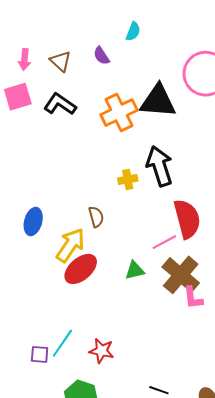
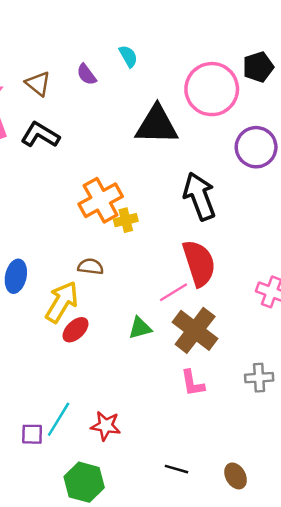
cyan semicircle: (133, 31) -> (128, 56), moved, turned -48
orange cross: (119, 113) -> (101, 200), moved
black arrow: (160, 166) -> (200, 196), moved
brown semicircle: (96, 217) -> (91, 267), turned -65
red ellipse: (81, 269) -> (75, 330), size x0.7
pink L-shape: (193, 298) -> (192, 383), moved

